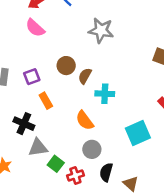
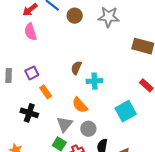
pink semicircle: (35, 28) -> (31, 32), turned 36
gray star: (101, 30) -> (109, 17), moved
brown circle: (66, 66) -> (75, 16), moved
gray triangle: (38, 148) -> (65, 124), moved, turned -36

